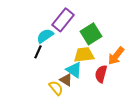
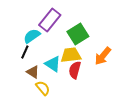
cyan triangle: (74, 70) -> (53, 64), moved
red semicircle: (101, 74) -> (75, 70), moved
brown triangle: (66, 80) -> (33, 72), moved

